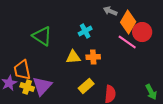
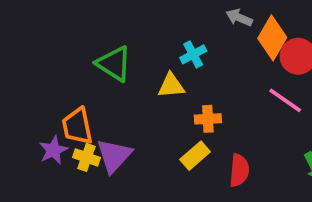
pink line: (127, 42) -> (285, 100), moved
yellow triangle: (73, 57) -> (171, 86), moved
orange cross: (93, 57) -> (208, 119), moved

